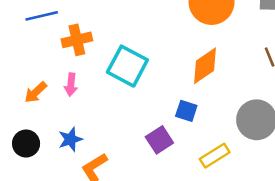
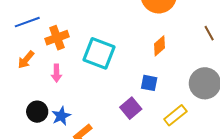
orange diamond: (205, 66) -> (160, 46), size x0.7
orange arrow: (36, 92) -> (26, 60), moved
black circle: (26, 144) -> (37, 112), moved

